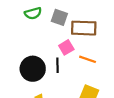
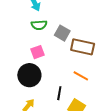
pink square: (66, 47) -> (38, 52), moved
black line: (57, 65) -> (59, 93), moved

